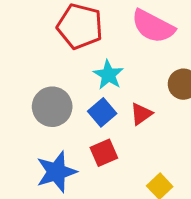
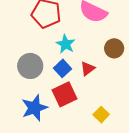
red square: (104, 153) -> (65, 94), size x1.4

